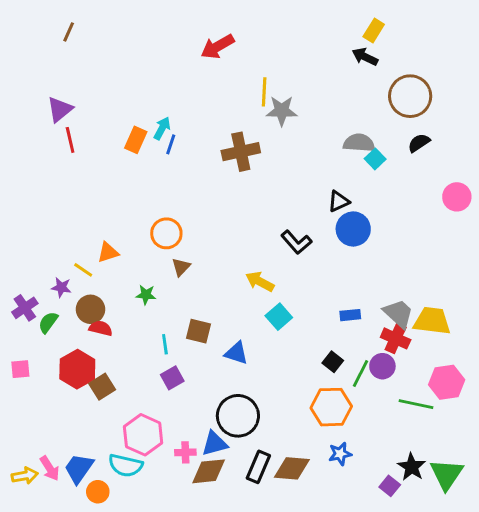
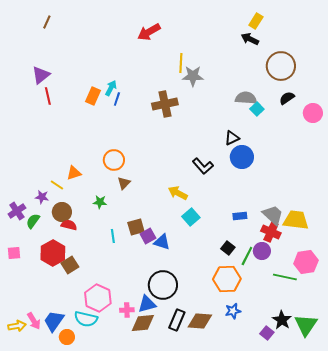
pink circle: (457, 197) -> (313, 113), moved
brown square: (198, 331) -> (136, 227), turned -30
purple square: (172, 378) -> (148, 236), moved

